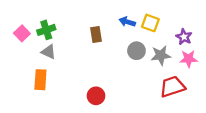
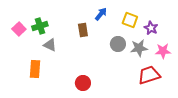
blue arrow: (127, 22) -> (101, 14), moved, turned 112
purple star: (184, 37) -> (151, 28), moved
gray triangle: (49, 52) -> (50, 45), moved

